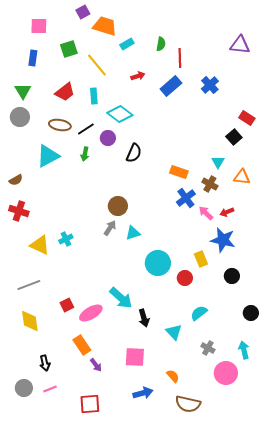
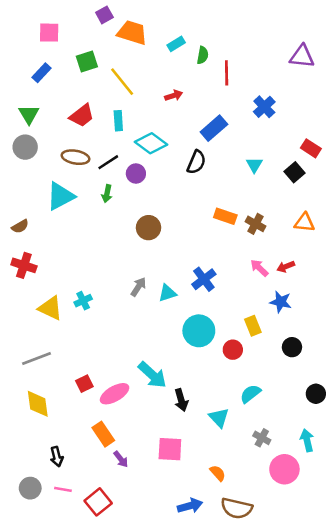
cyan rectangle: (127, 44) -> (176, 44), moved
blue rectangle: (33, 58) -> (42, 73), turned 35
blue rectangle: (171, 86) -> (214, 128), moved
black semicircle: (134, 153) -> (196, 162), moved
cyan triangle: (218, 162) -> (254, 165), moved
brown cross: (210, 184) -> (255, 224), moved
blue cross: (186, 198) -> (204, 279), moved
brown circle: (118, 206) -> (149, 228), moved
blue star: (223, 240) -> (281, 302), size x0.7
pink line: (50, 389) -> (63, 489), turned 32
blue arrow: (143, 393) -> (190, 506), moved
red square: (90, 404) -> (98, 502), moved, turned -35

